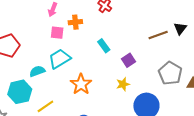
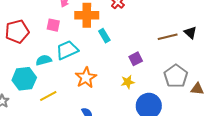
orange cross: (75, 22) -> (87, 15), size x1.6
black triangle: (180, 28) -> (190, 33), turned -32
pink square: (57, 33) -> (53, 25), moved
cyan rectangle: (104, 46) -> (104, 36), moved

